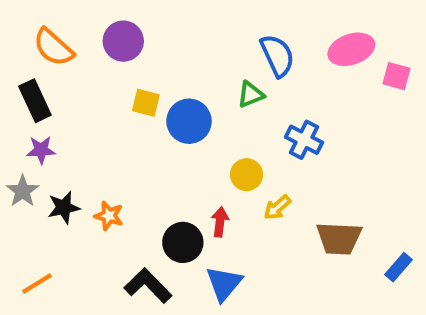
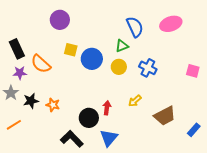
orange semicircle: (53, 47) -> (41, 64), moved
pink square: (396, 76) -> (193, 71), moved
yellow circle: (247, 175) -> (119, 67), moved
brown trapezoid: (339, 238) -> (165, 116), turned -30
orange line: (37, 284) -> (14, 125), moved

